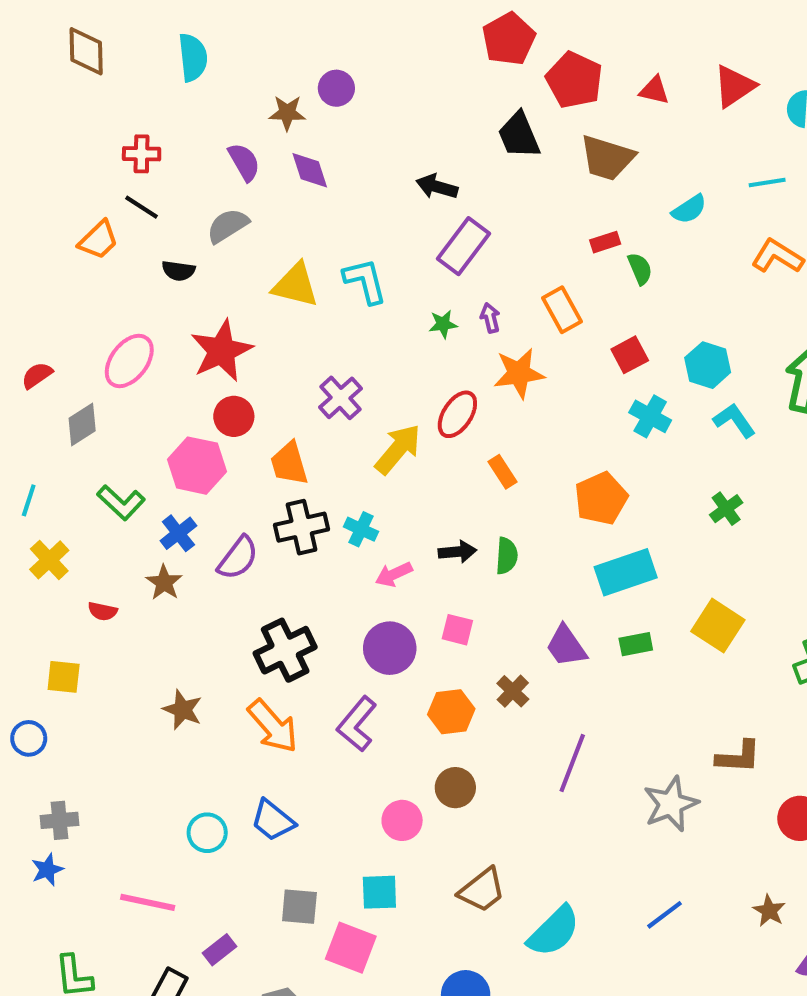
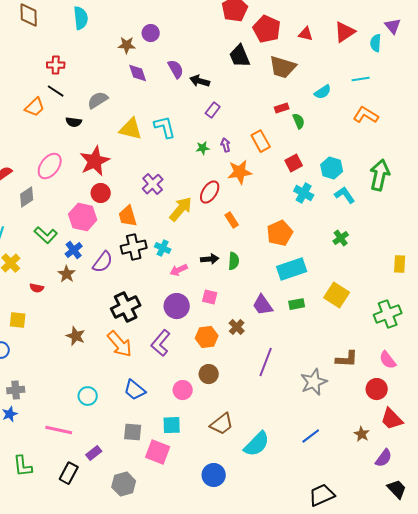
purple semicircle: (244, 162) -> (176, 69), moved
purple rectangle: (464, 246) -> (213, 110), size x0.6
blue trapezoid: (273, 820) -> (135, 390), moved

